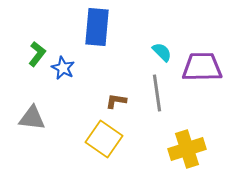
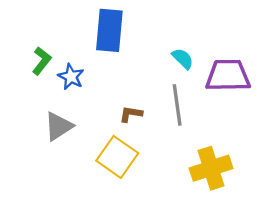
gray triangle: (32, 118) -> (59, 126), moved, turned -40

